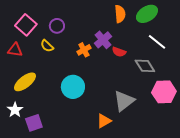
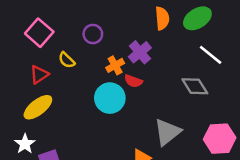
purple circle: (57, 26) -> (93, 34), moved
red triangle: (15, 50) -> (39, 75), moved, turned -42
red semicircle: (119, 52) -> (133, 81), moved
cyan circle: (73, 87) -> (110, 98), moved
pink hexagon: (164, 92) -> (220, 139), moved

